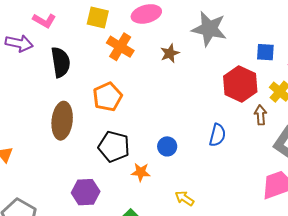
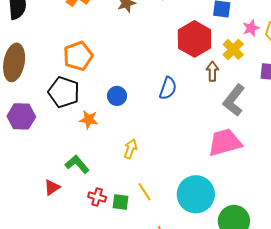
orange pentagon: (108, 97) -> (78, 56), moved
purple hexagon: (86, 192) -> (21, 116), moved
yellow arrow: (184, 198) -> (130, 149), turned 72

